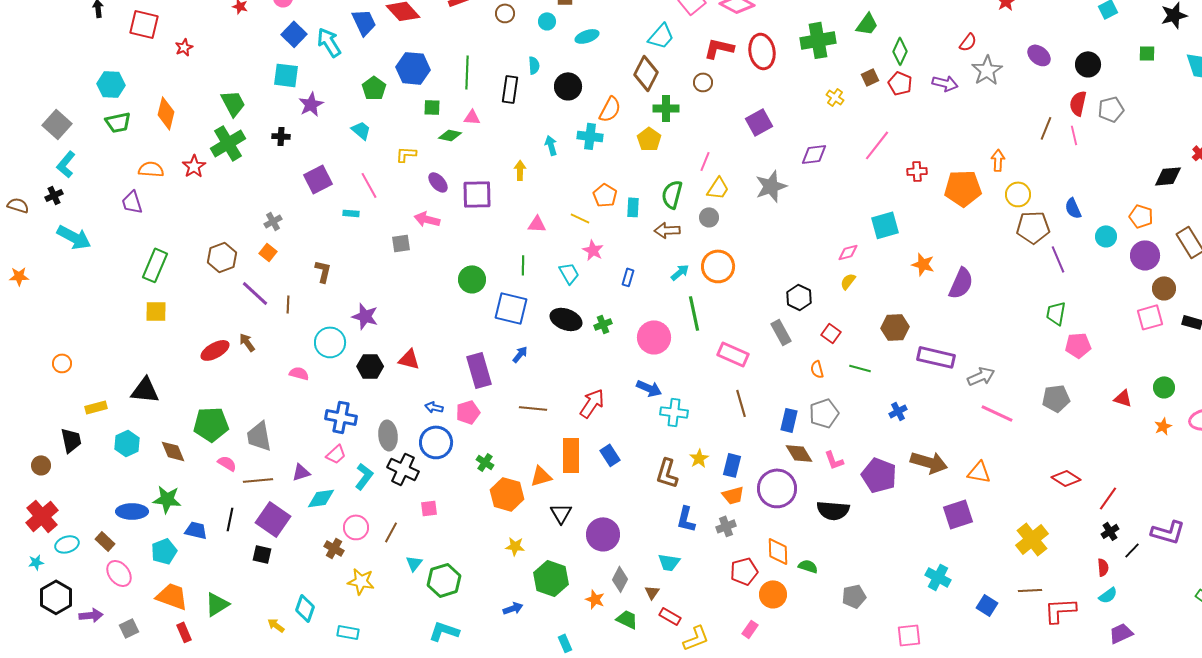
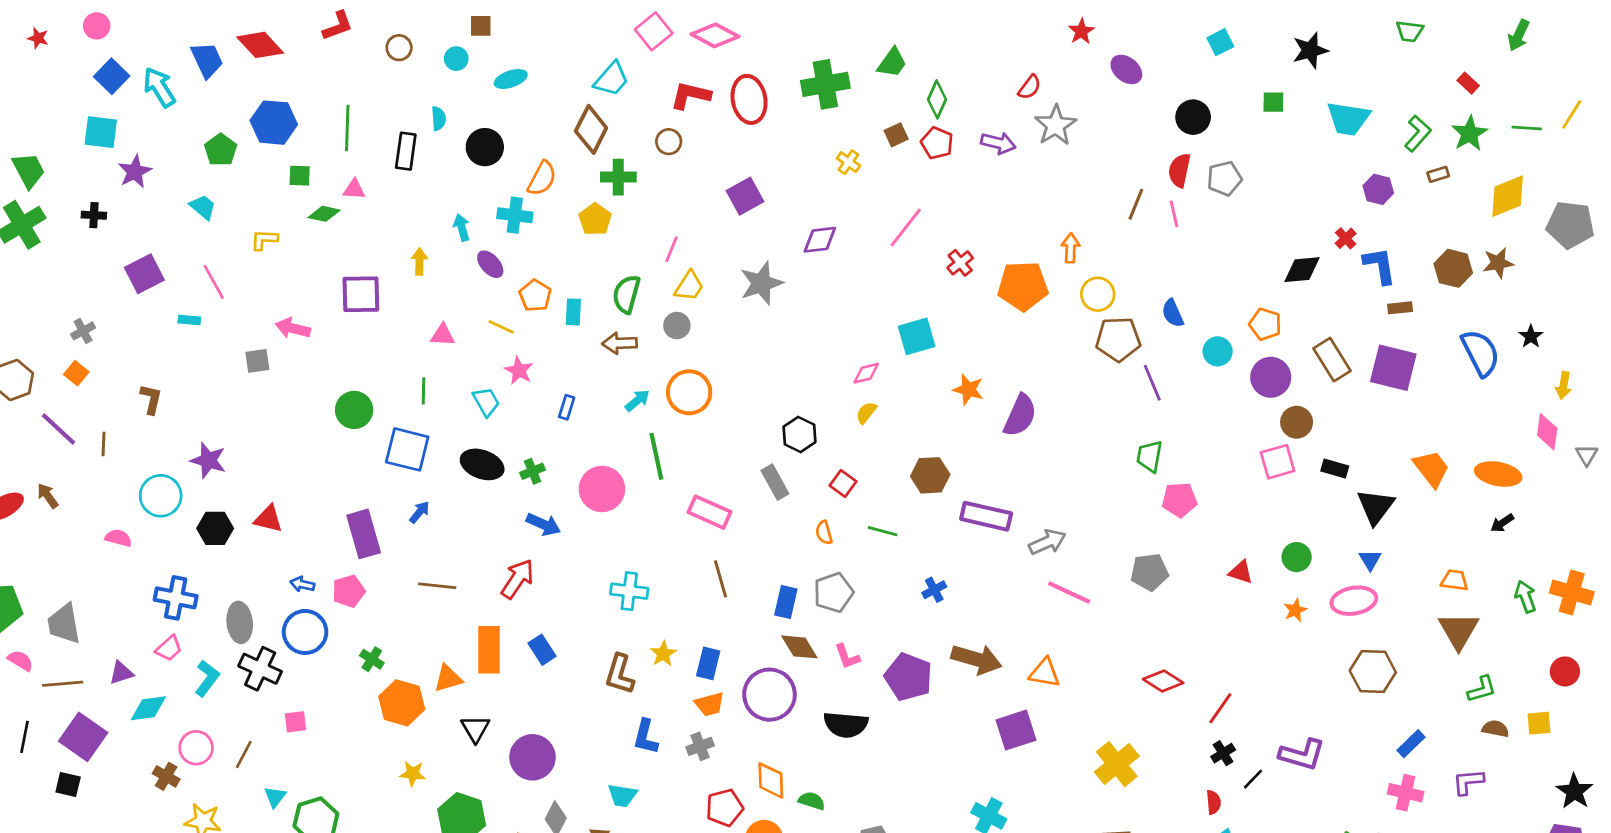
purple ellipse: (1039, 55) -> (1126, 69), moved
red cross: (917, 171) -> (960, 263), turned -36
purple ellipse: (438, 182) -> (490, 264), moved
blue arrow: (649, 388) -> (543, 524), moved

